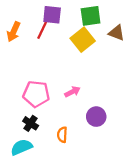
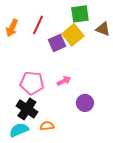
purple square: (52, 15) -> (57, 43), moved, turned -30
black cross: (31, 123) -> (27, 109), size x1.5
orange semicircle: (62, 135) -> (47, 126), moved, turned 80

